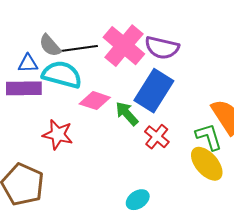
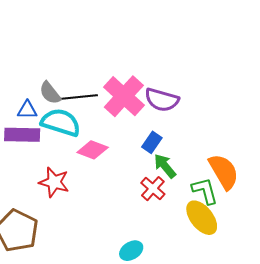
blue rectangle: (154, 91) -> (152, 142), size x0.5
green arrow: (127, 114) -> (165, 166), moved

